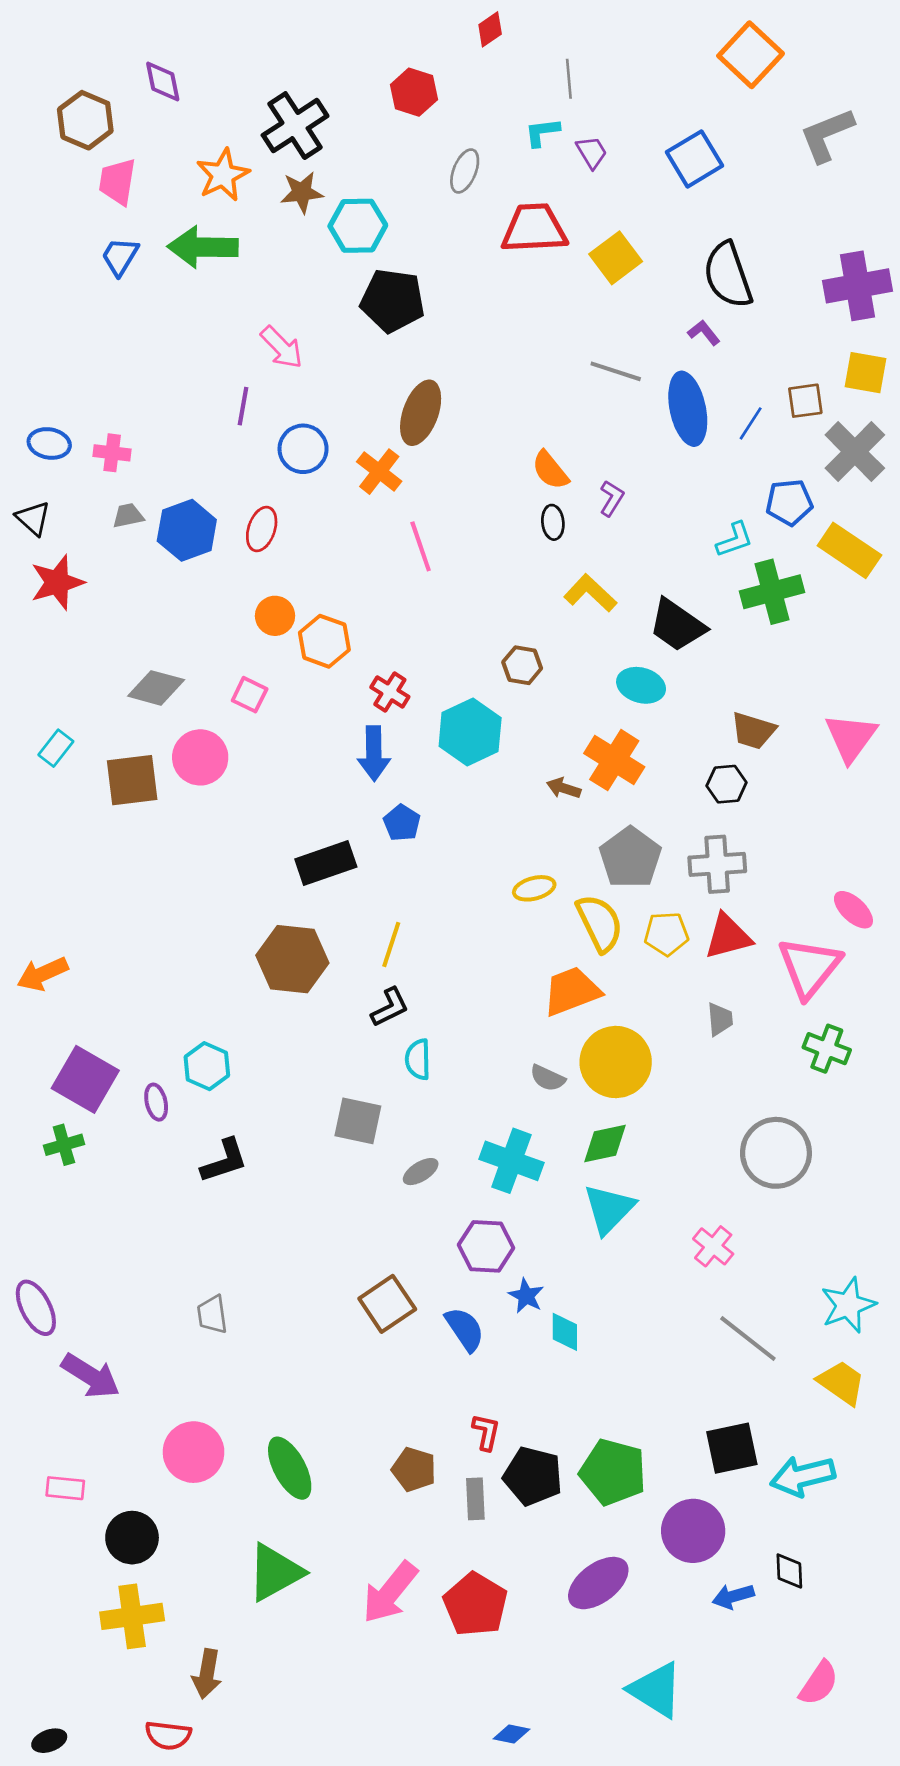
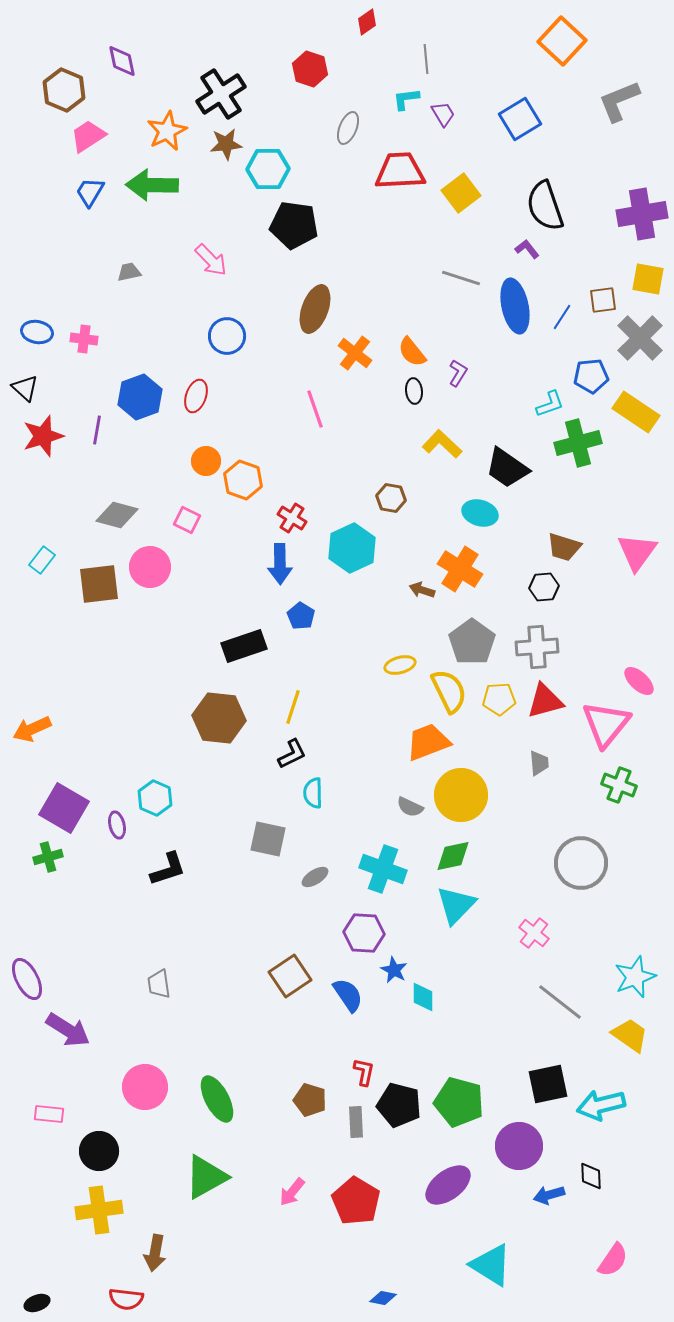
pink trapezoid: (117, 182) -> (88, 136), turned 48
purple line: (243, 406) -> (97, 430), moved
orange cross: (379, 472) -> (355, 353), moved
gray trapezoid: (128, 516) -> (129, 272), moved
pink arrow: (390, 1592) -> (292, 1192), size x0.6

